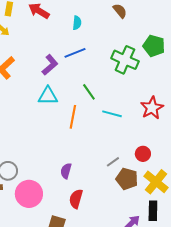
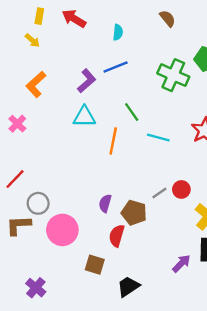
red circle: (143, 154) -> (181, 189), moved
brown pentagon: (127, 179) -> (134, 213), moved

